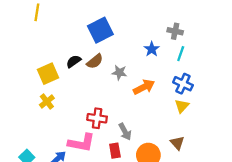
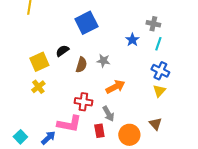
brown semicircle: (95, 61) -> (81, 65), moved, turned -35
orange arrow: (144, 87) -> (115, 87), moved

